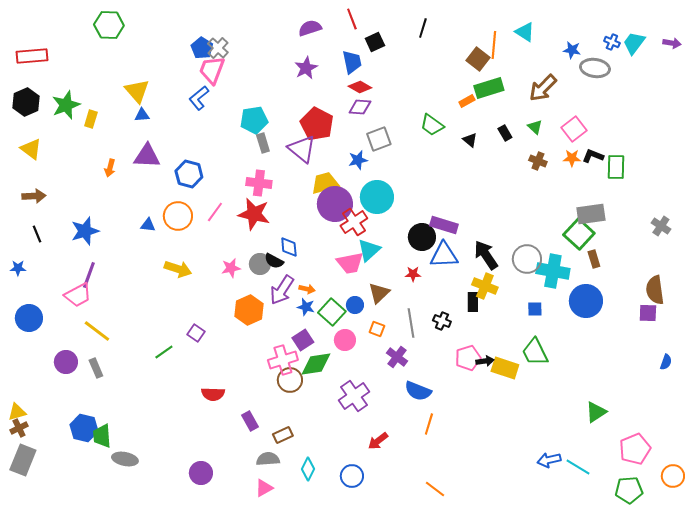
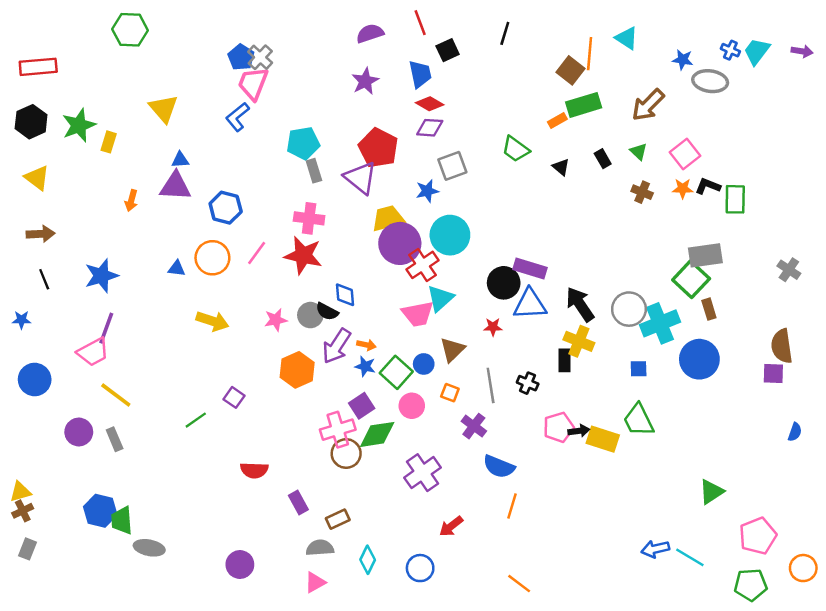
blue triangle: (142, 115) -> (180, 160), moved
cyan cross: (553, 271) -> (660, 323), turned -32
gray rectangle: (23, 460) -> (27, 549), size x0.6

